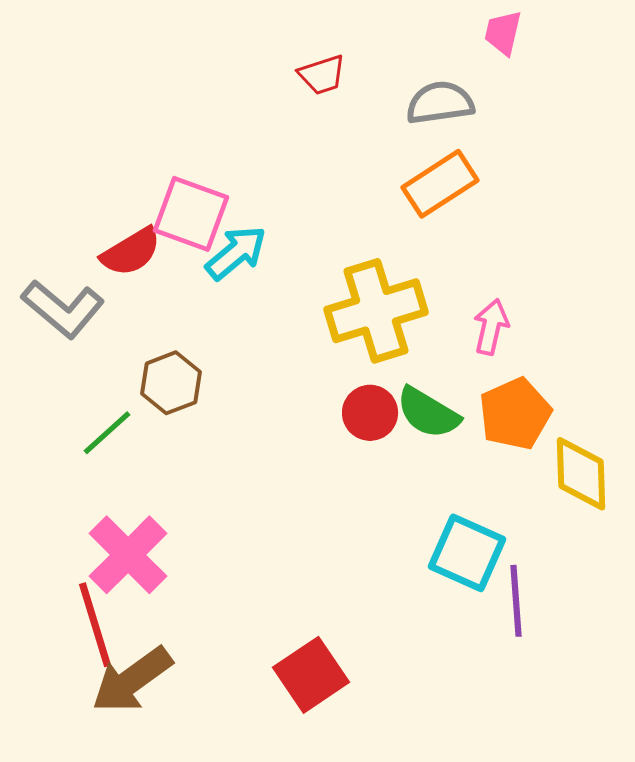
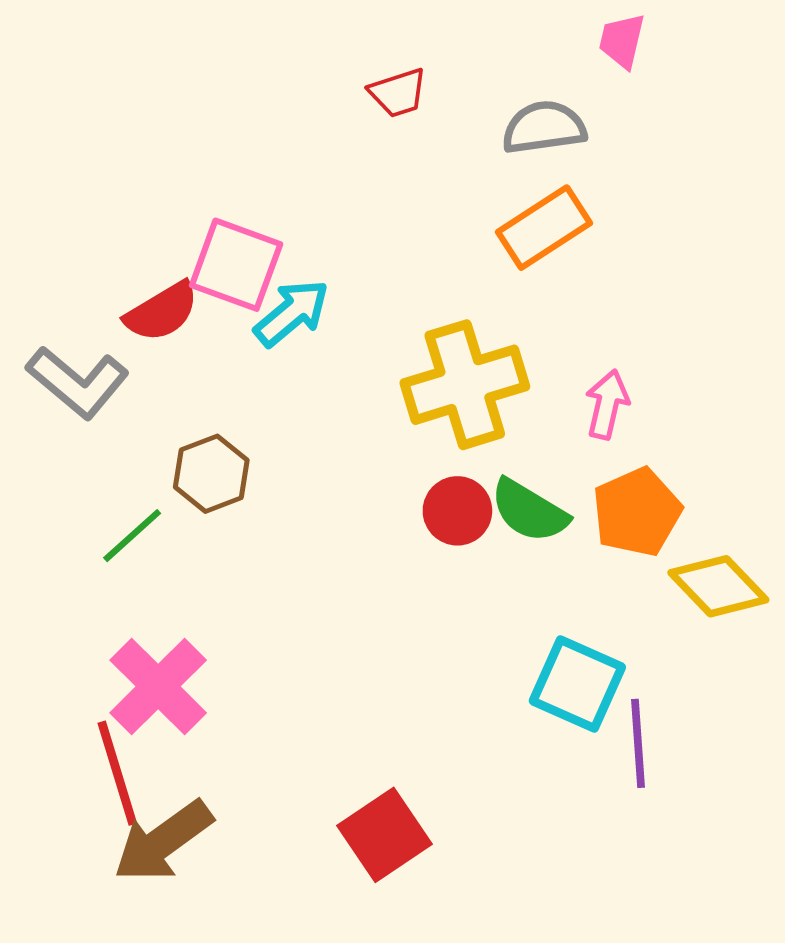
yellow diamond: (581, 474) -> (718, 586), turned -42

